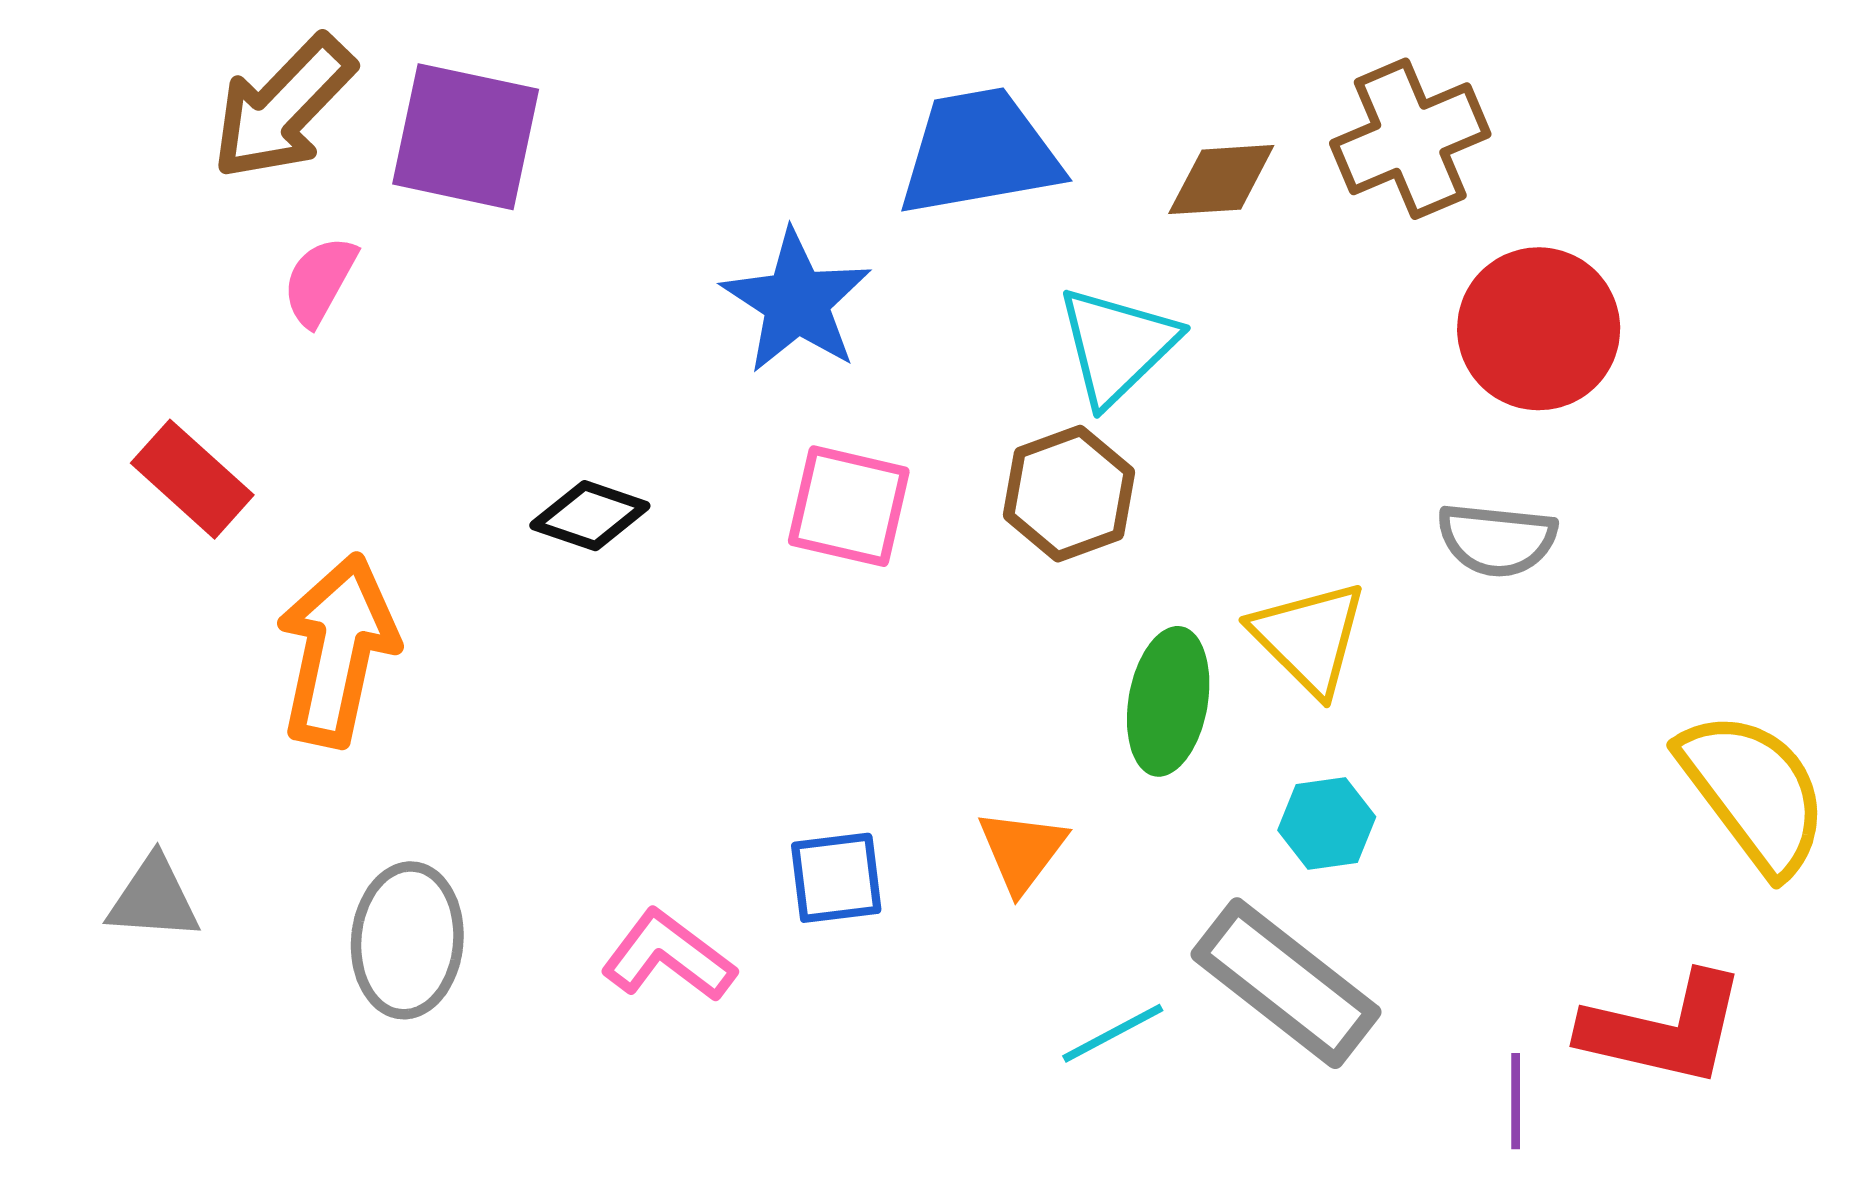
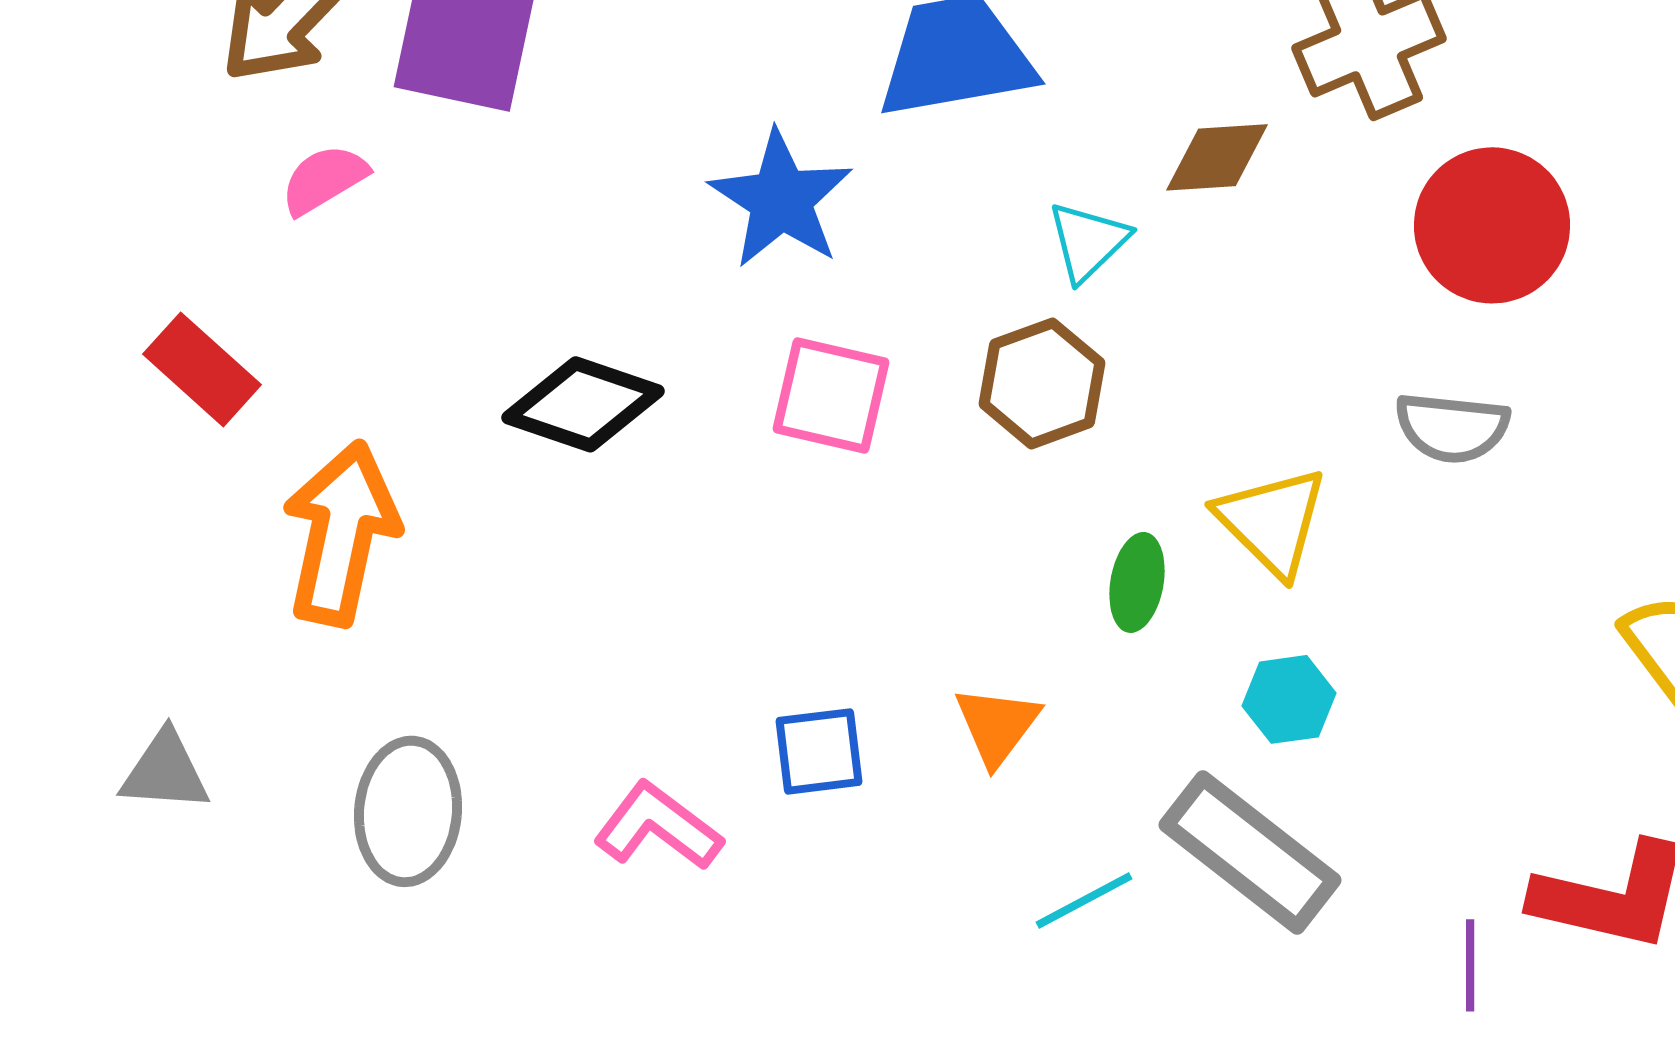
brown diamond: (1221, 180) -> (1217, 157), moved
pink semicircle: (320, 281) -> (324, 179), turned 30
cyan triangle: (1117, 345) -> (1088, 241), size x0.7
black diamond: (590, 516) -> (583, 404), size x1.4
green ellipse: (1168, 701) -> (1137, 582), size x0.7

